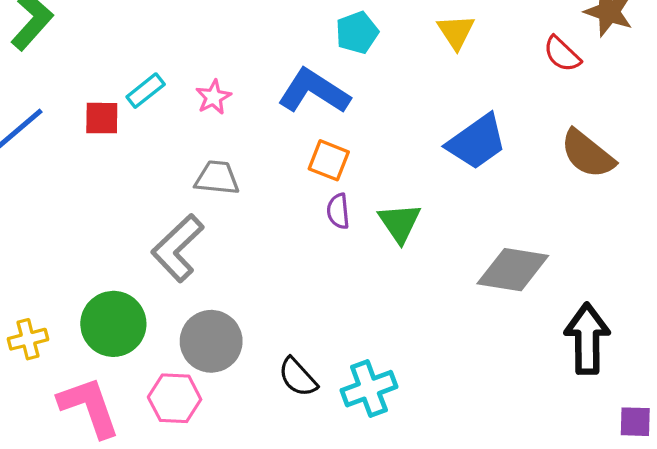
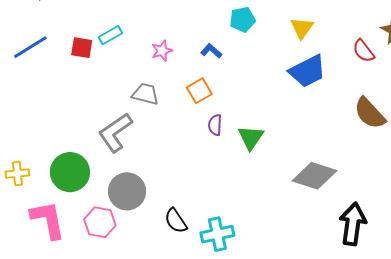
blue L-shape: (314, 91) -> (211, 51), size x0.5
pink star: (213, 97) -> (162, 51), moved
blue trapezoid: (477, 142) -> (308, 71), moved
orange square: (329, 160) -> (199, 91), moved, turned 30

